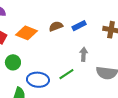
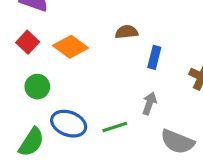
brown semicircle: (56, 26) -> (127, 32), moved
blue rectangle: (79, 26) -> (154, 57), turned -64

